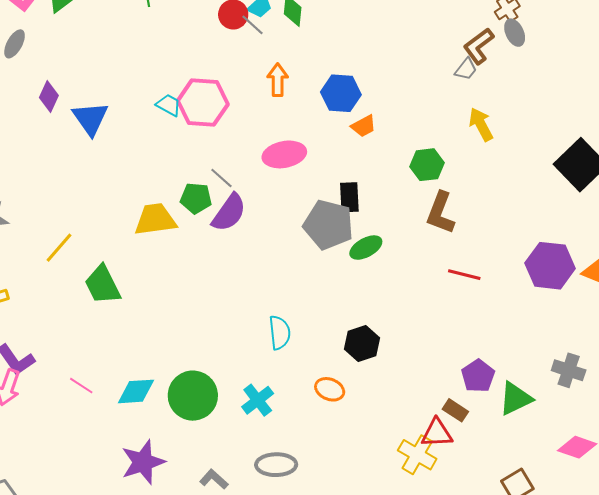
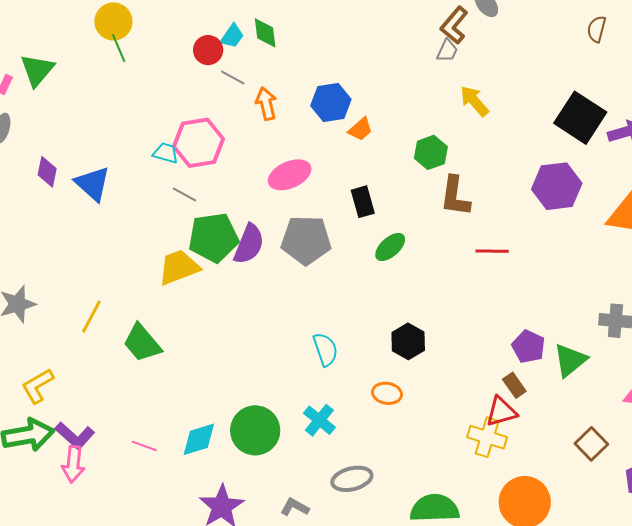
gray line: (252, 25) -> (233, 78), moved
gray line: (221, 178) -> (184, 195), moved
green pentagon: (196, 198) -> (214, 238), size x1.6
gray pentagon: (328, 225) -> (306, 240), moved
purple hexagon: (550, 266) -> (557, 186), moved
brown rectangle: (455, 410) -> (514, 385), turned 35

